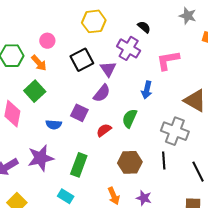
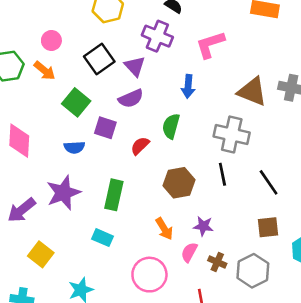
green square: (35, 91) -> (76, 102), moved
purple semicircle: (102, 93) -> (131, 98), turned 36

